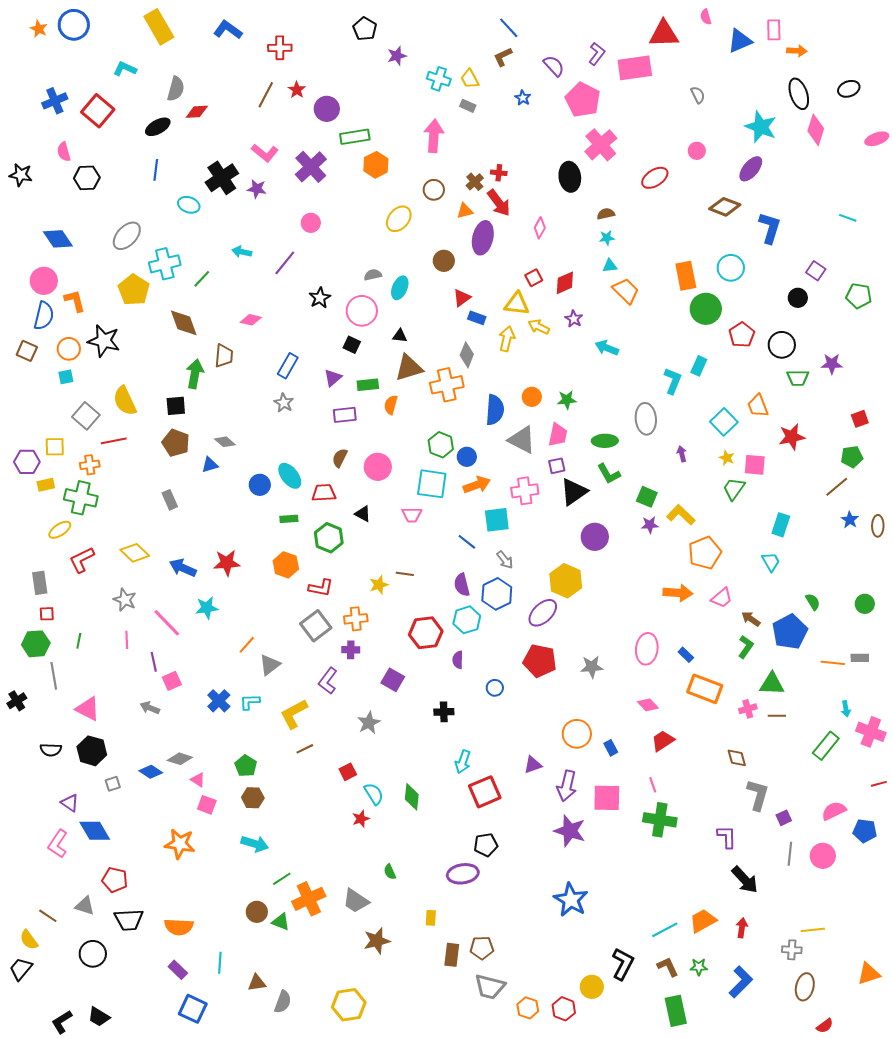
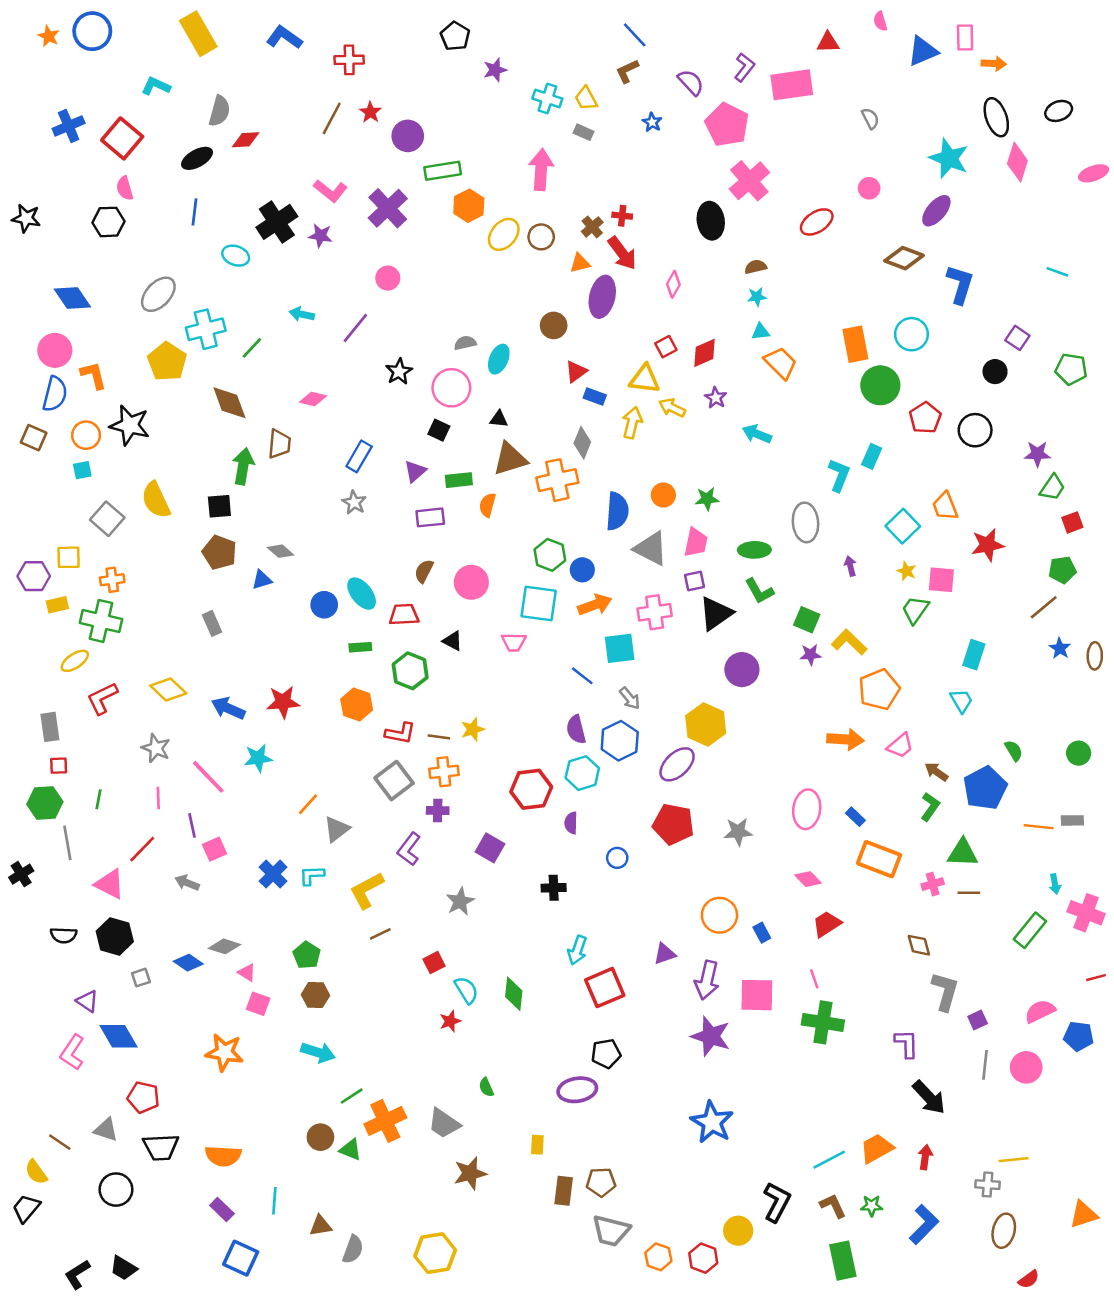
red triangle: (664, 34) -> (828, 42), size x0.6
pink semicircle: (64, 152) -> (125, 188), moved
yellow ellipse: (399, 219) -> (504, 234), moved
green trapezoid: (798, 378) -> (1052, 488), moved, turned -55
red line: (114, 441) -> (142, 849), moved, turned -35
brown line: (405, 574) -> (439, 737), moved

